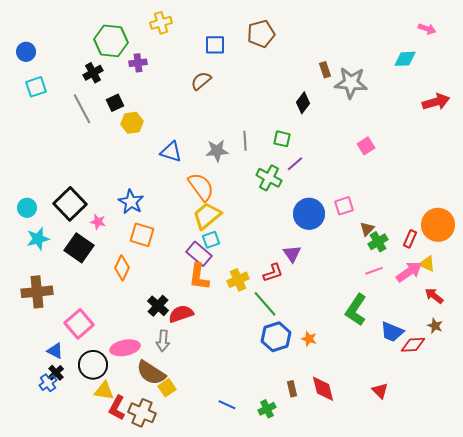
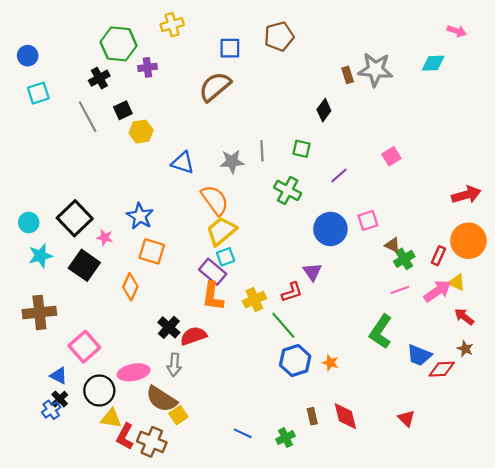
brown semicircle: (201, 81) -> (215, 87), size x1.5
gray star: (351, 83) -> (375, 70), moved
red arrow: (436, 102) -> (466, 195), moved
purple line: (295, 164) -> (339, 175), moved
brown triangle: (367, 229) -> (392, 245), turned -49

